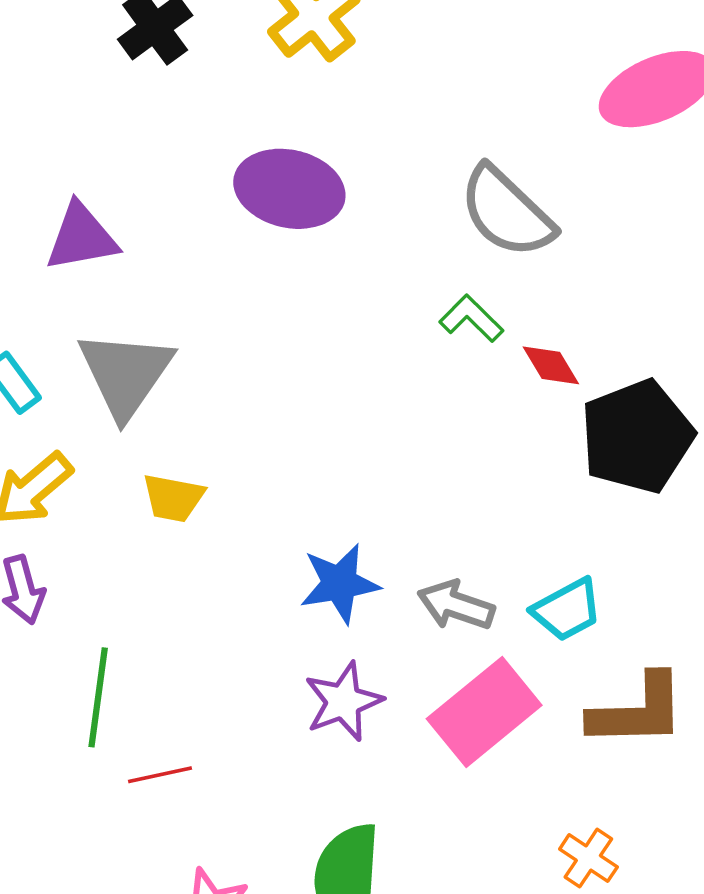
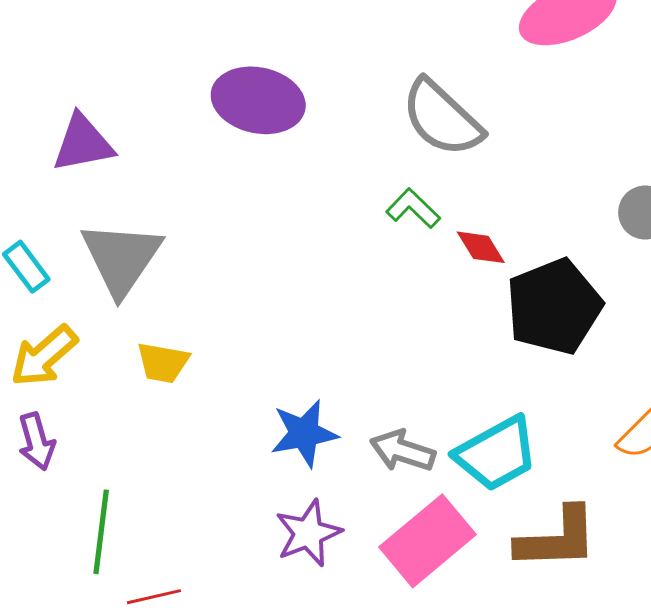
cyan trapezoid: (567, 610) -> (496, 454), size x1.4

